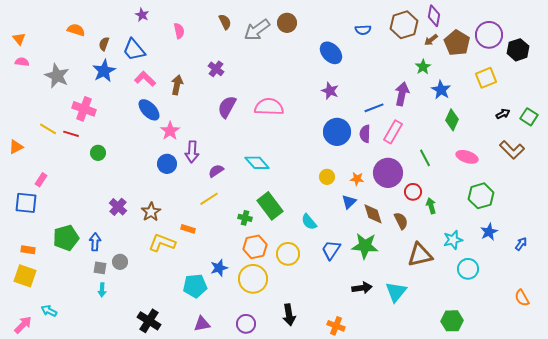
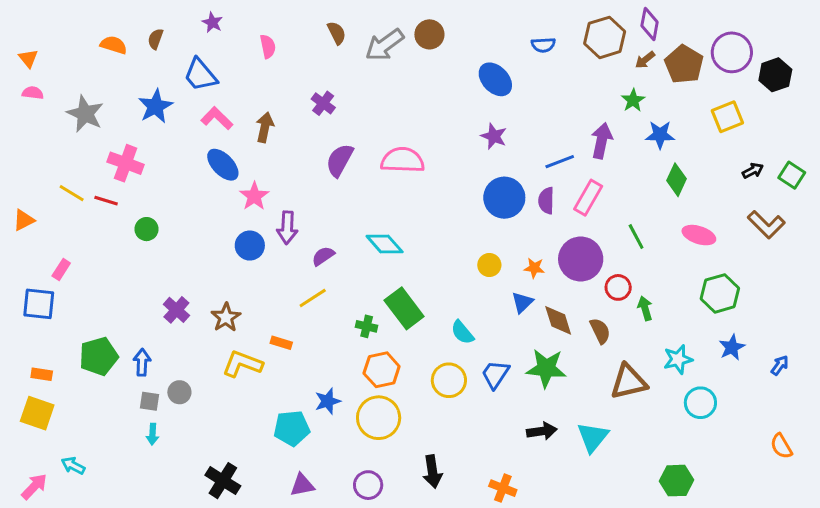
brown semicircle: (104, 44) -> (155, 39), moved
blue star: (441, 90) -> (660, 135), turned -30
yellow circle: (288, 254) -> (449, 380), moved

